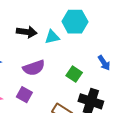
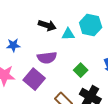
purple square: (24, 95) -> (34, 79), size x1.5

